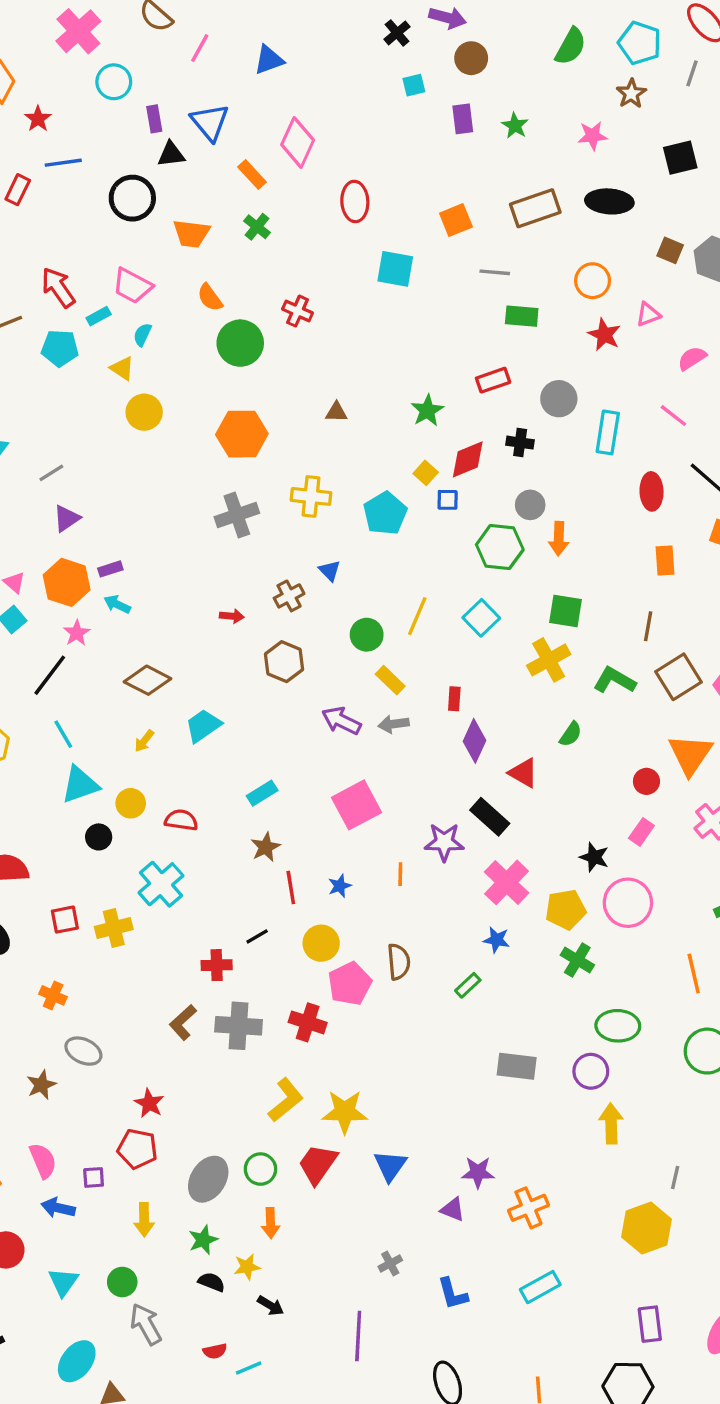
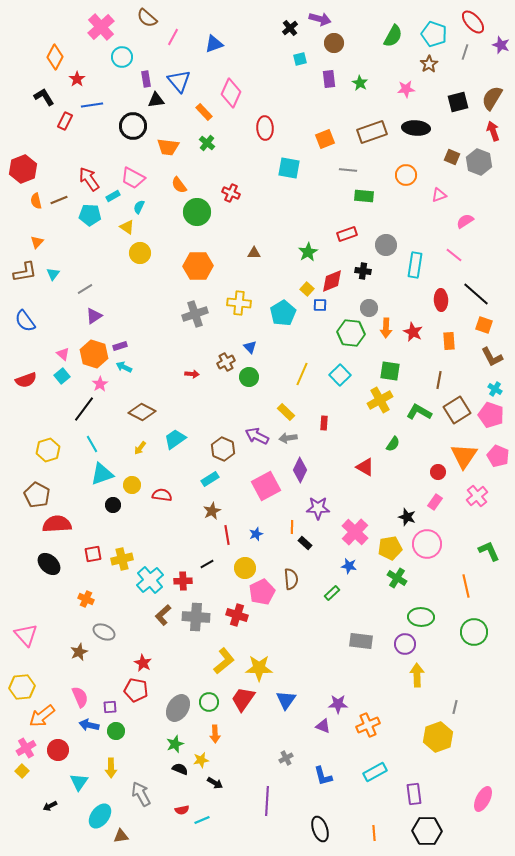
red star: (604, 335) -> (413, 332), moved
green circle: (367, 635) -> (249, 377), moved
brown hexagon: (284, 662) -> (223, 449), moved
purple diamond: (475, 741) -> (300, 470), moved
black rectangle: (490, 817) -> (305, 543), moved, size x0.6
cyan cross: (161, 884) -> (150, 580), moved
yellow arrow: (144, 1220) -> (111, 768), moved
cyan triangle: (63, 1282) -> (79, 782), moved
green circle: (122, 1282) -> (116, 731), moved
purple rectangle: (650, 1324) -> (414, 794), moved

